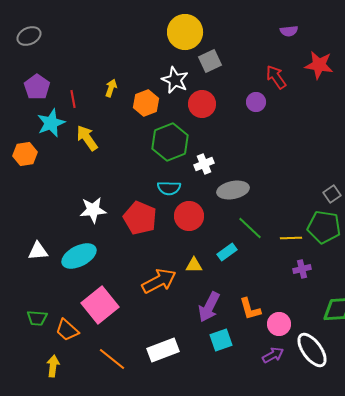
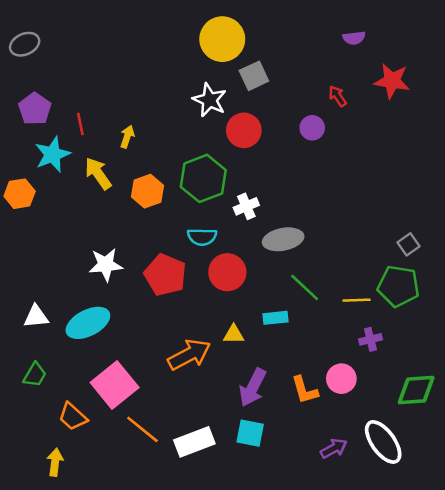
red arrow: (276, 77) -> (338, 96), size x0.7
yellow arrow: (111, 88) -> (127, 137), moved
orange hexagon: (146, 103) -> (148, 191), moved
cyan rectangle: (227, 252) -> (275, 318), turned 30
green trapezoid: (37, 318) -> (35, 375), moved, turned -65
pink circle: (279, 324) -> (341, 379), moved
cyan square: (221, 340) -> (250, 433), moved, turned 30
orange line: (112, 359) -> (142, 429), moved

